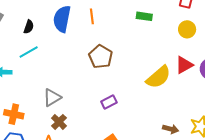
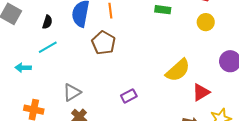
brown pentagon: (101, 57) -> (104, 43), moved
red triangle: (184, 65) -> (201, 92), moved

